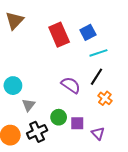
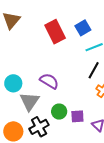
purple semicircle: (71, 85) -> (49, 81), moved
gray triangle: (29, 105) -> (29, 101), size x1.5

